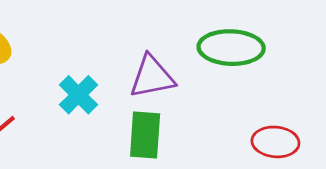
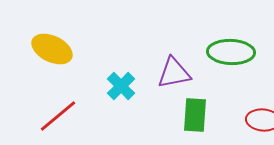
green rectangle: (145, 135) -> (195, 115), moved

